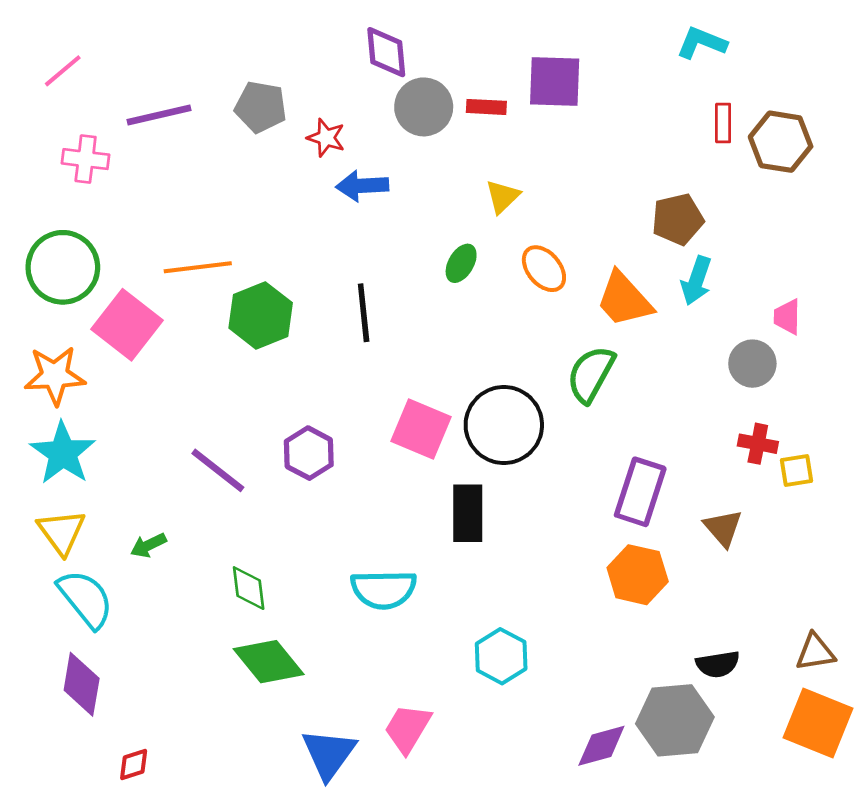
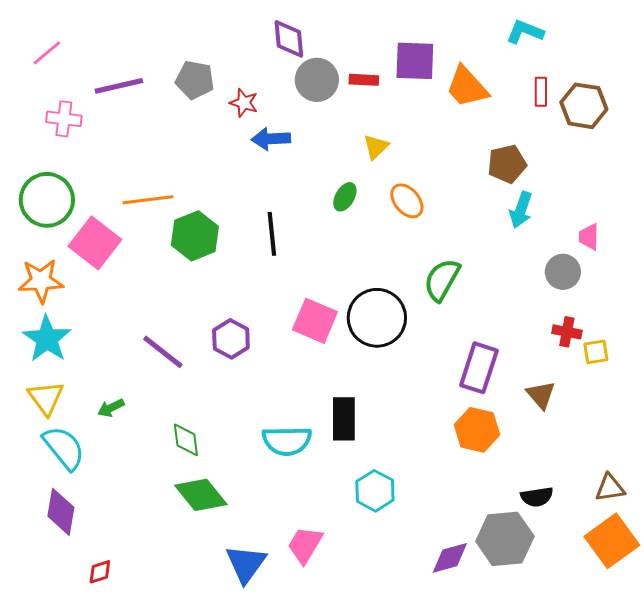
orange trapezoid: (624, 299) -> (467, 87), moved
black rectangle: (468, 513) -> (344, 419), moved
orange square: (818, 723) -> (612, 541), turned 32

